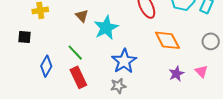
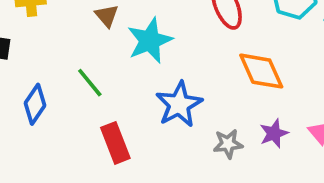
red rectangle: (78, 77) -> (115, 143), moved
gray star: (118, 86) -> (228, 144), moved

